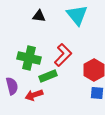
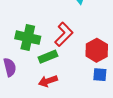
red arrow: (34, 95) -> (48, 81), moved

